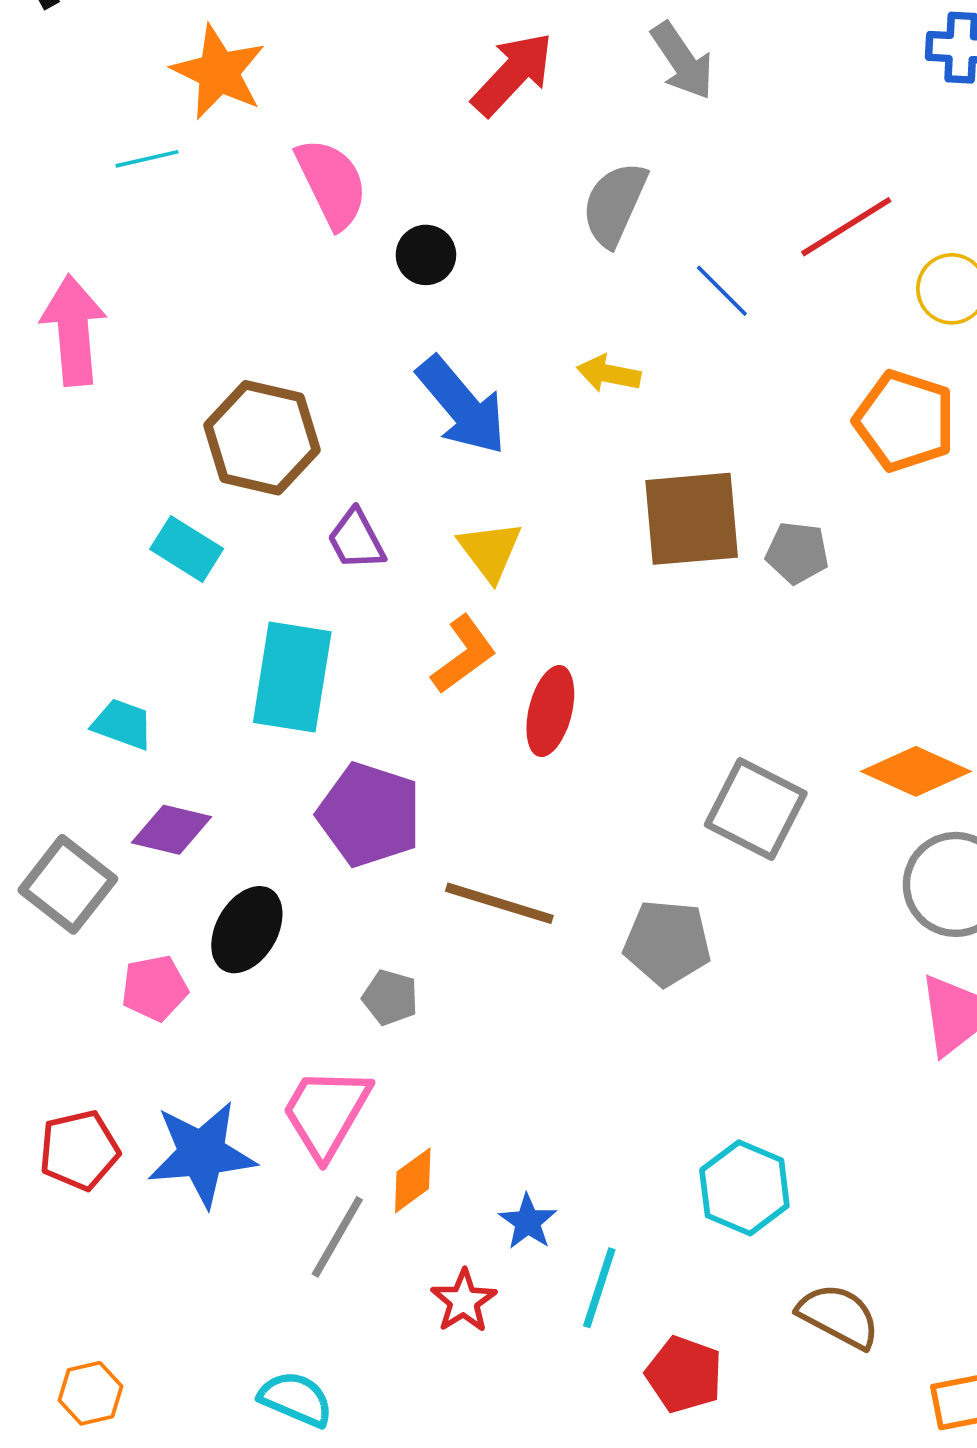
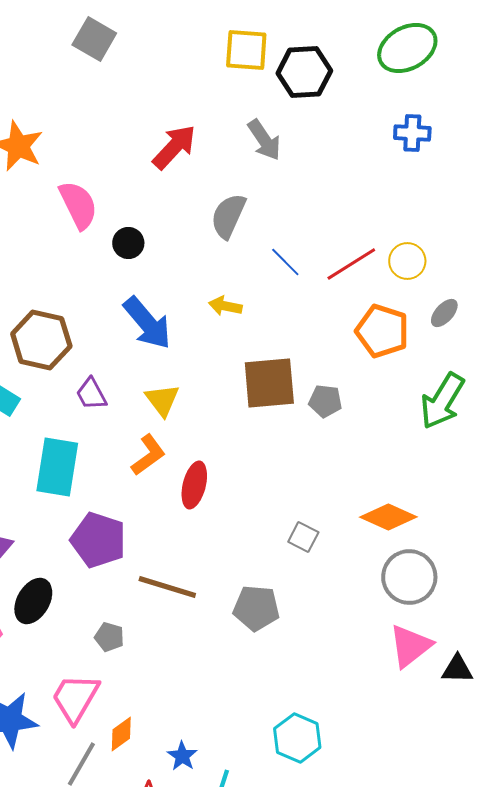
red line: (846, 227) -> (351, 264), moved
gray square: (756, 809) -> (303, 537), size x0.6

